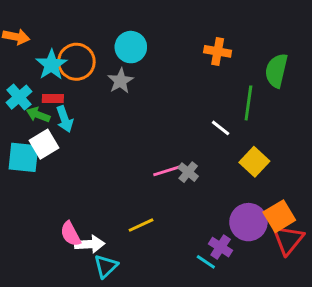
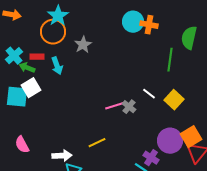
cyan circle: (131, 47) -> (133, 22), moved
cyan star: (51, 65) -> (58, 16), moved
cyan arrow: (65, 119) -> (57, 66), moved
white line: (221, 128) -> (149, 94), moved
pink semicircle: (71, 234) -> (22, 145), moved

